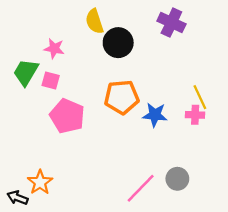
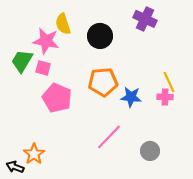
yellow semicircle: (94, 21) -> (63, 24), moved
pink star: (54, 49) -> (46, 41), size x1.5
pink line: (141, 188) -> (109, 137), moved

